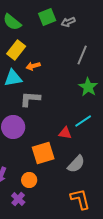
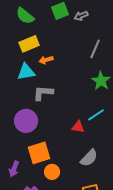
yellow rectangle: (16, 50) -> (29, 44), turned 30
orange square: (43, 153) -> (39, 153), moved
orange circle: (29, 180) -> (52, 172), moved

